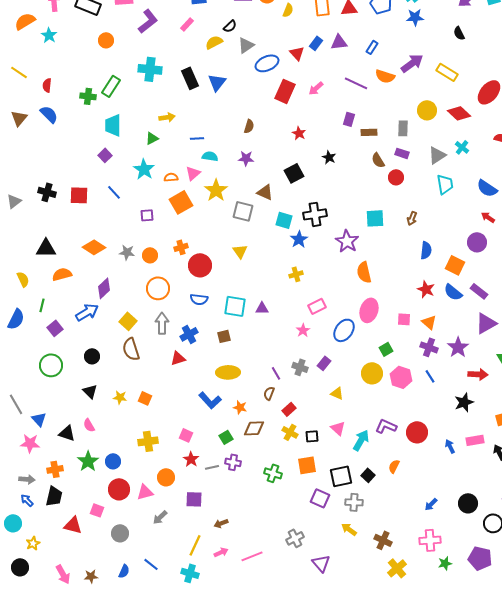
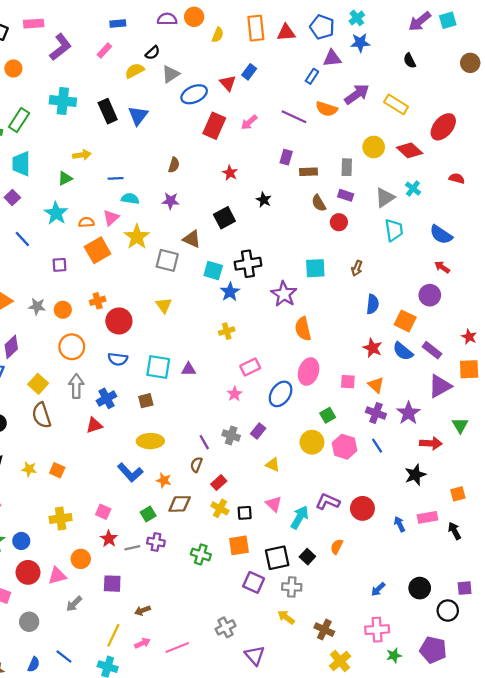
purple triangle: (339, 42) -> (332, 58), moved

